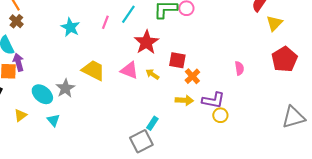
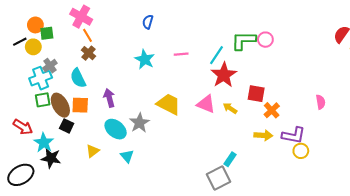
cyan line: (128, 14) -> (216, 55), moved
pink line: (105, 22) -> (181, 54), turned 64
purple arrow: (18, 62) -> (109, 98), moved

